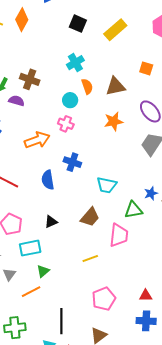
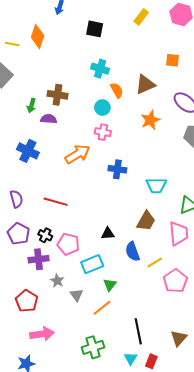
yellow rectangle: (115, 30) -> (141, 17), moved, size x0.7
cyan cross: (75, 63) -> (100, 69), turned -30
blue semicircle: (48, 180) -> (133, 252), moved
black triangle: (51, 222) -> (108, 234), turned 32
pink pentagon: (104, 299) -> (175, 281), moved

